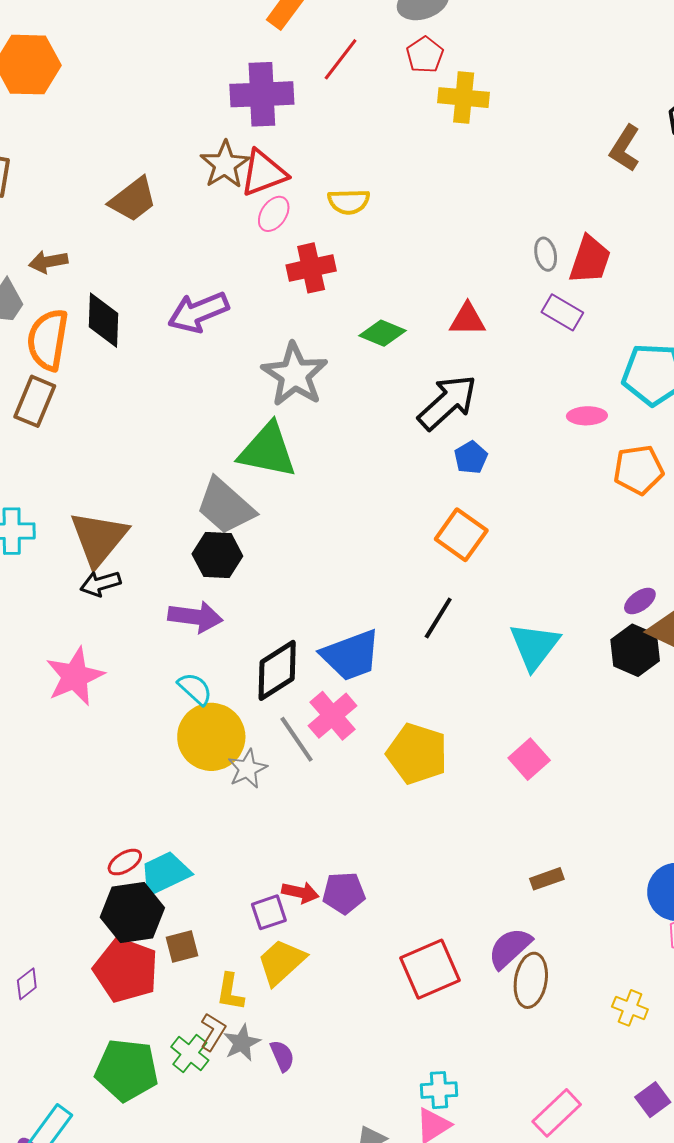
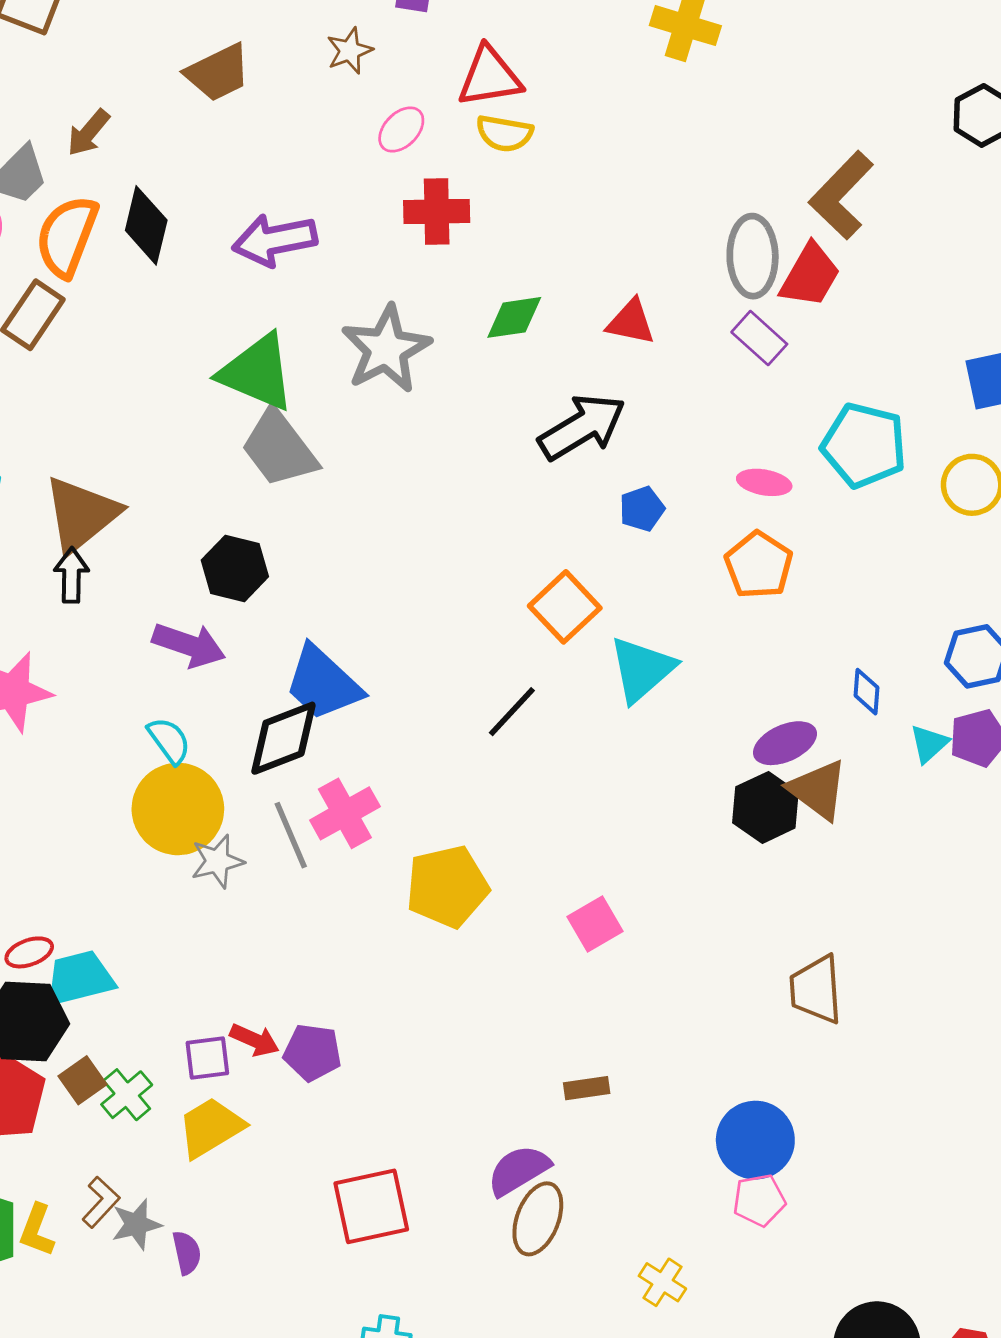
brown L-shape: (625, 148) -> (841, 195), moved, size x1.4
brown star: (225, 165) -> (350, 51), size x0.7
red triangle: (264, 173) -> (490, 77), moved
gray ellipse: (546, 254) -> (753, 256), size x1.8
brown arrow: (48, 262) -> (88, 133), turned -51
green diamond: (382, 333) -> (514, 317), turned -42
green triangle: (268, 450) -> (257, 372), moved
blue pentagon: (471, 457) -> (642, 509), moved
orange pentagon: (639, 470) -> (759, 565), moved, turned 30
gray trapezoid: (225, 506) -> (279, 448), moved
black arrow: (100, 584) -> (71, 575), turned 96
purple ellipse: (640, 601) -> (785, 743), size x1.4
cyan triangle: (534, 646) -> (642, 669), moved
blue trapezoid: (351, 655) -> (323, 683), moved, turned 52
yellow pentagon: (417, 754) -> (447, 887), turned 30
brown square: (182, 947) -> (83, 1080), turned -32
red square: (430, 969) -> (371, 1206), moved
yellow L-shape: (230, 992) -> (37, 1230), moved
green cross: (190, 1054) -> (127, 1095), moved

